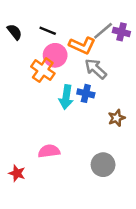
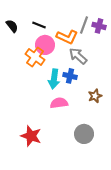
gray line: (103, 31) -> (84, 25), turned -30
pink semicircle: (49, 151) -> (59, 103), moved
red star: (17, 173) -> (31, 136), moved, size x1.5

